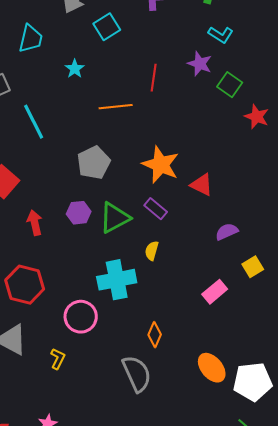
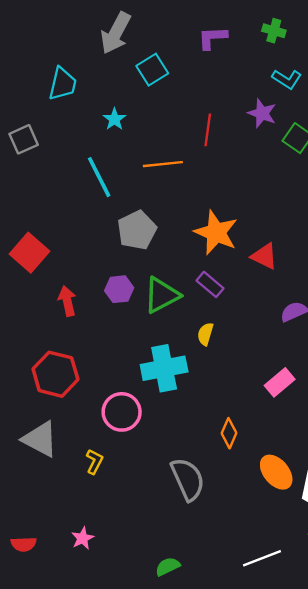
cyan line: (34, 122) -> (99, 177), moved
orange diamond: (155, 335) -> (229, 433), moved

